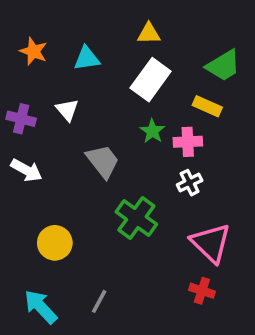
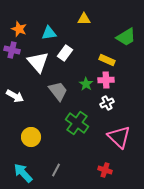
white rectangle: (151, 80) -> (65, 53), moved, size x0.7
yellow rectangle: (207, 106) -> (107, 60), moved
white triangle: (67, 110) -> (38, 62), size x1.6
purple cross: (21, 119) -> (12, 50), moved
green star: (152, 131) -> (86, 84), moved
red cross: (202, 291) -> (105, 170), moved

